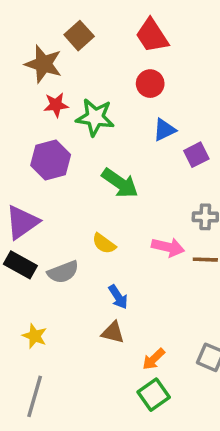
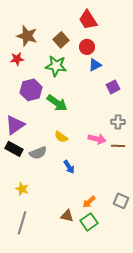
brown square: (79, 36) -> (61, 40), moved
red star: (56, 105) -> (17, 59), moved
blue triangle: (164, 130) -> (95, 65), moved
green arrow: (120, 183) -> (57, 103), moved
brown triangle: (113, 332) -> (67, 216), moved

